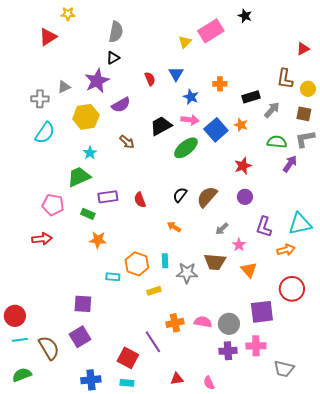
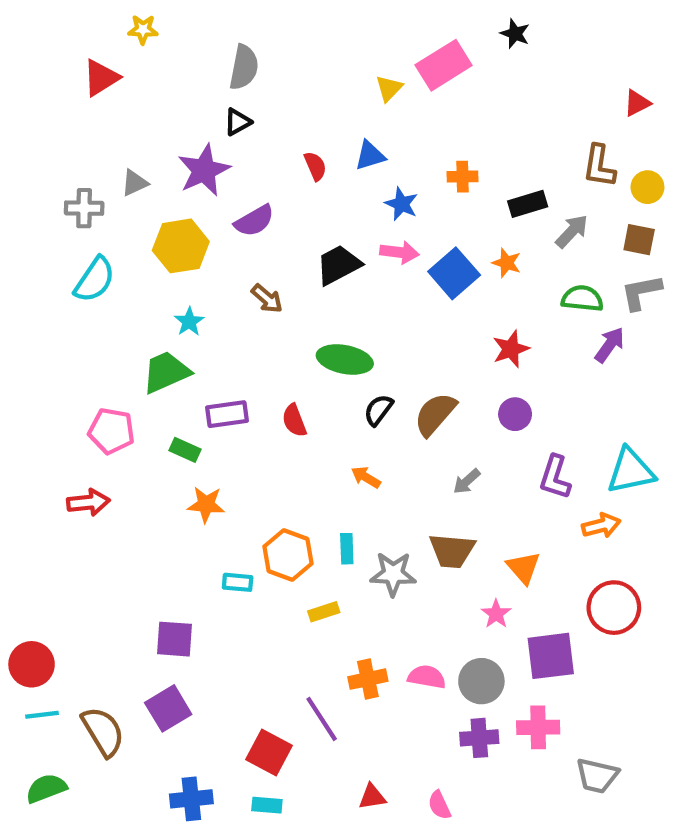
blue triangle: (176, 74) -> (370, 156), turned 42
green ellipse: (186, 148) -> (345, 359), moved, turned 50
pink star: (239, 245) -> (496, 614), moved

